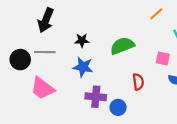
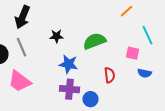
gray line: (45, 52) -> (22, 47), turned 66
blue star: (83, 67) -> (68, 64), moved

